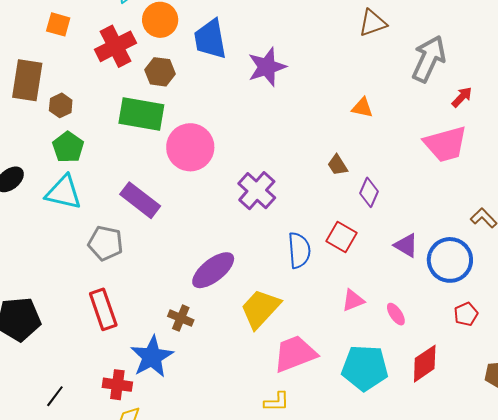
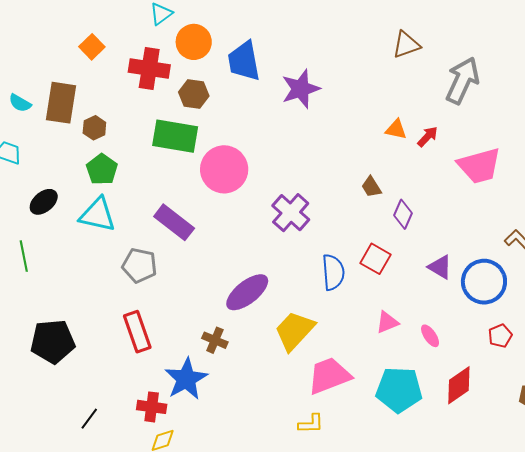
orange square: (58, 24) -> (92, 47), turned 30
red cross: (116, 46) -> (149, 69), turned 36
red arrow: (462, 97) -> (428, 137), moved

